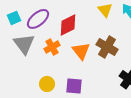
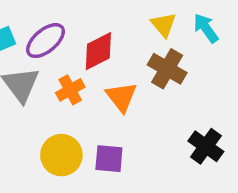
brown cross: (107, 47) -> (167, 69), moved
yellow circle: (47, 84) -> (61, 155), size x1.5

